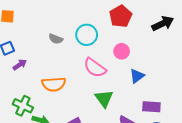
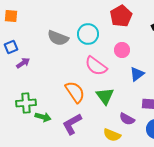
gray semicircle: (56, 39) -> (58, 38), size x1.5
orange semicircle: (54, 84) -> (75, 92), moved, turned -120
green cross: (23, 106) -> (26, 103), turned -30

